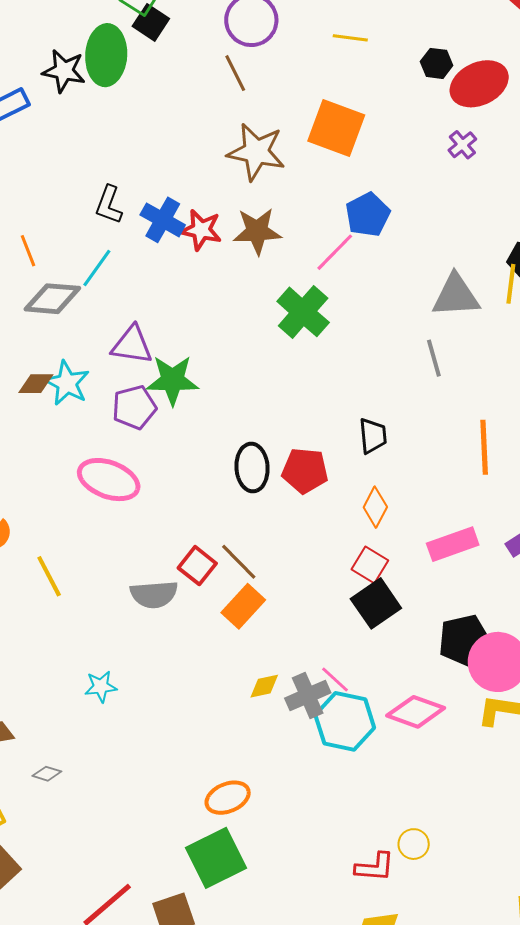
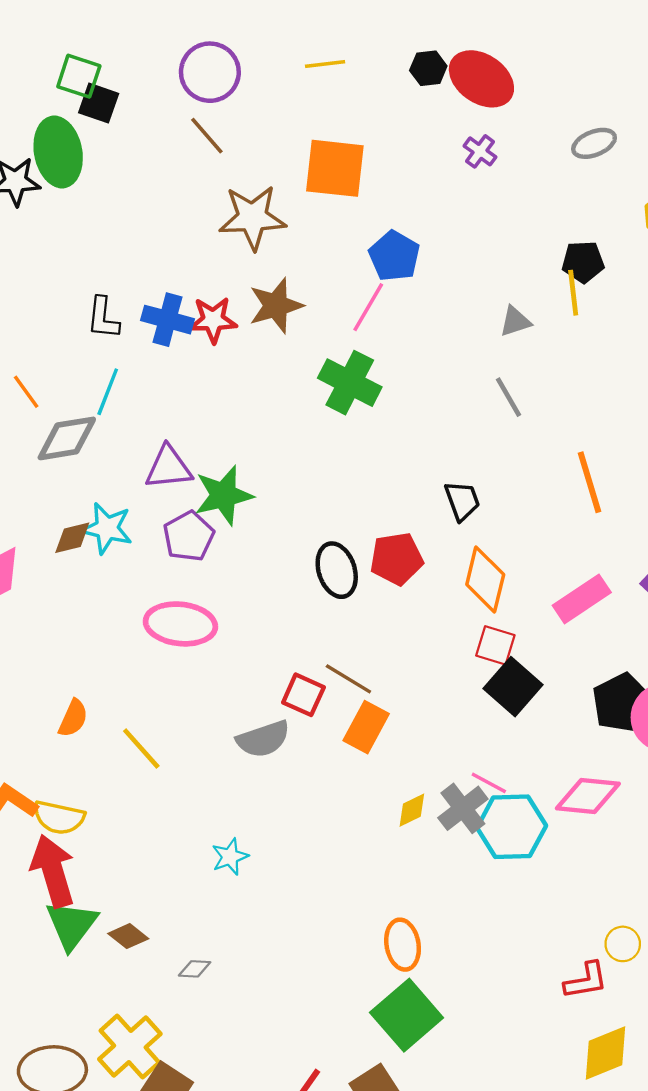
red ellipse: (479, 84) -> (481, 79), turned 74
gray triangle: (456, 296) -> (515, 321), size x0.6
orange diamond: (375, 507) -> (485, 579), size x1.4
orange ellipse: (228, 798) -> (403, 945), turned -63

